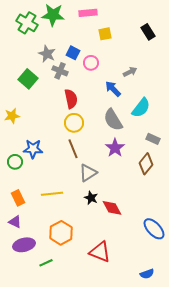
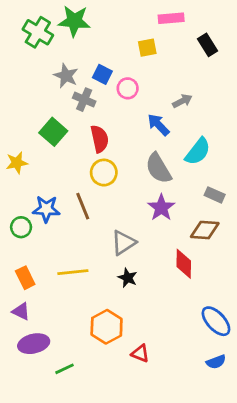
pink rectangle: (88, 13) -> (171, 18), moved
green square: (28, 79) -> (53, 132), moved
brown line: (73, 149) -> (83, 206), moved
brown diamond: (146, 164) -> (205, 230), turned 55
red diamond: (112, 208) -> (184, 264), moved, turned 30
orange hexagon: (61, 233) -> (107, 327), moved
red triangle: (100, 252) -> (140, 353), size x0.6
blue semicircle: (147, 274) -> (216, 362), moved

